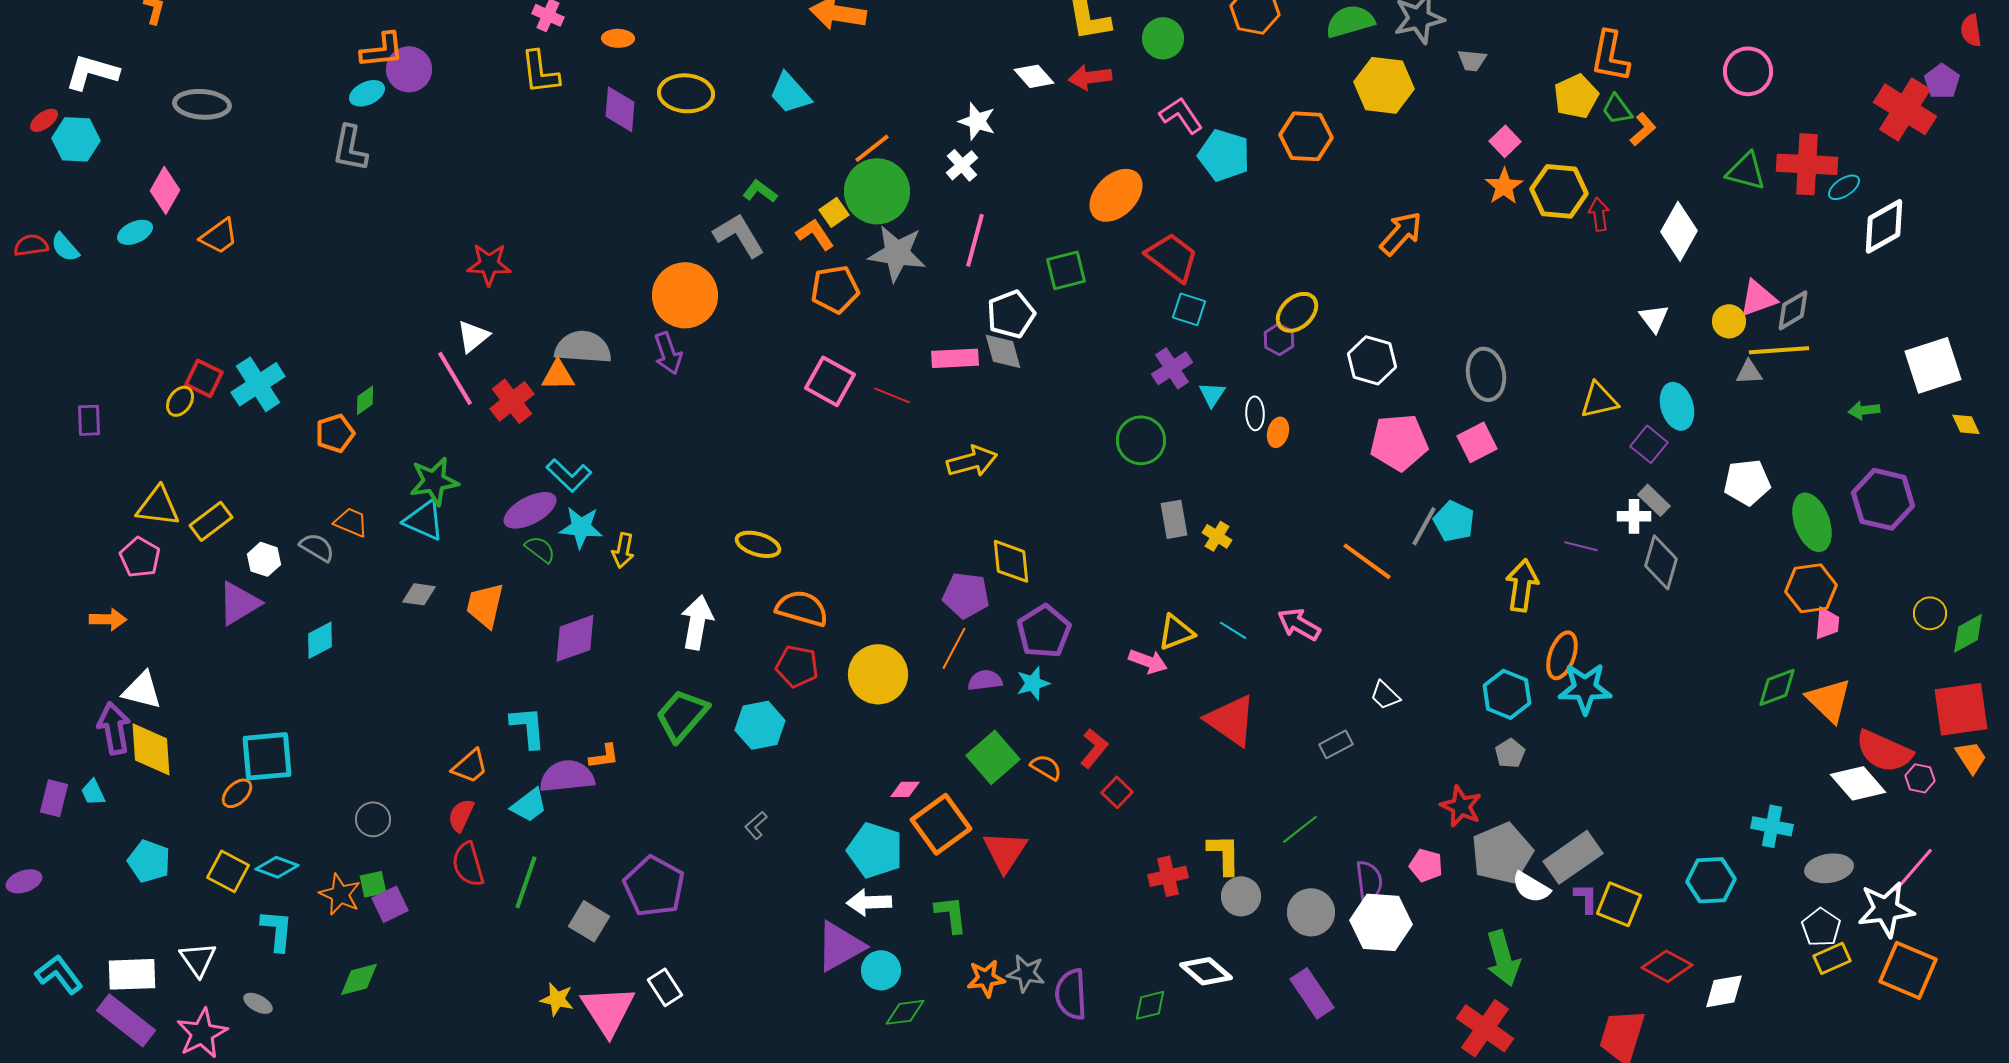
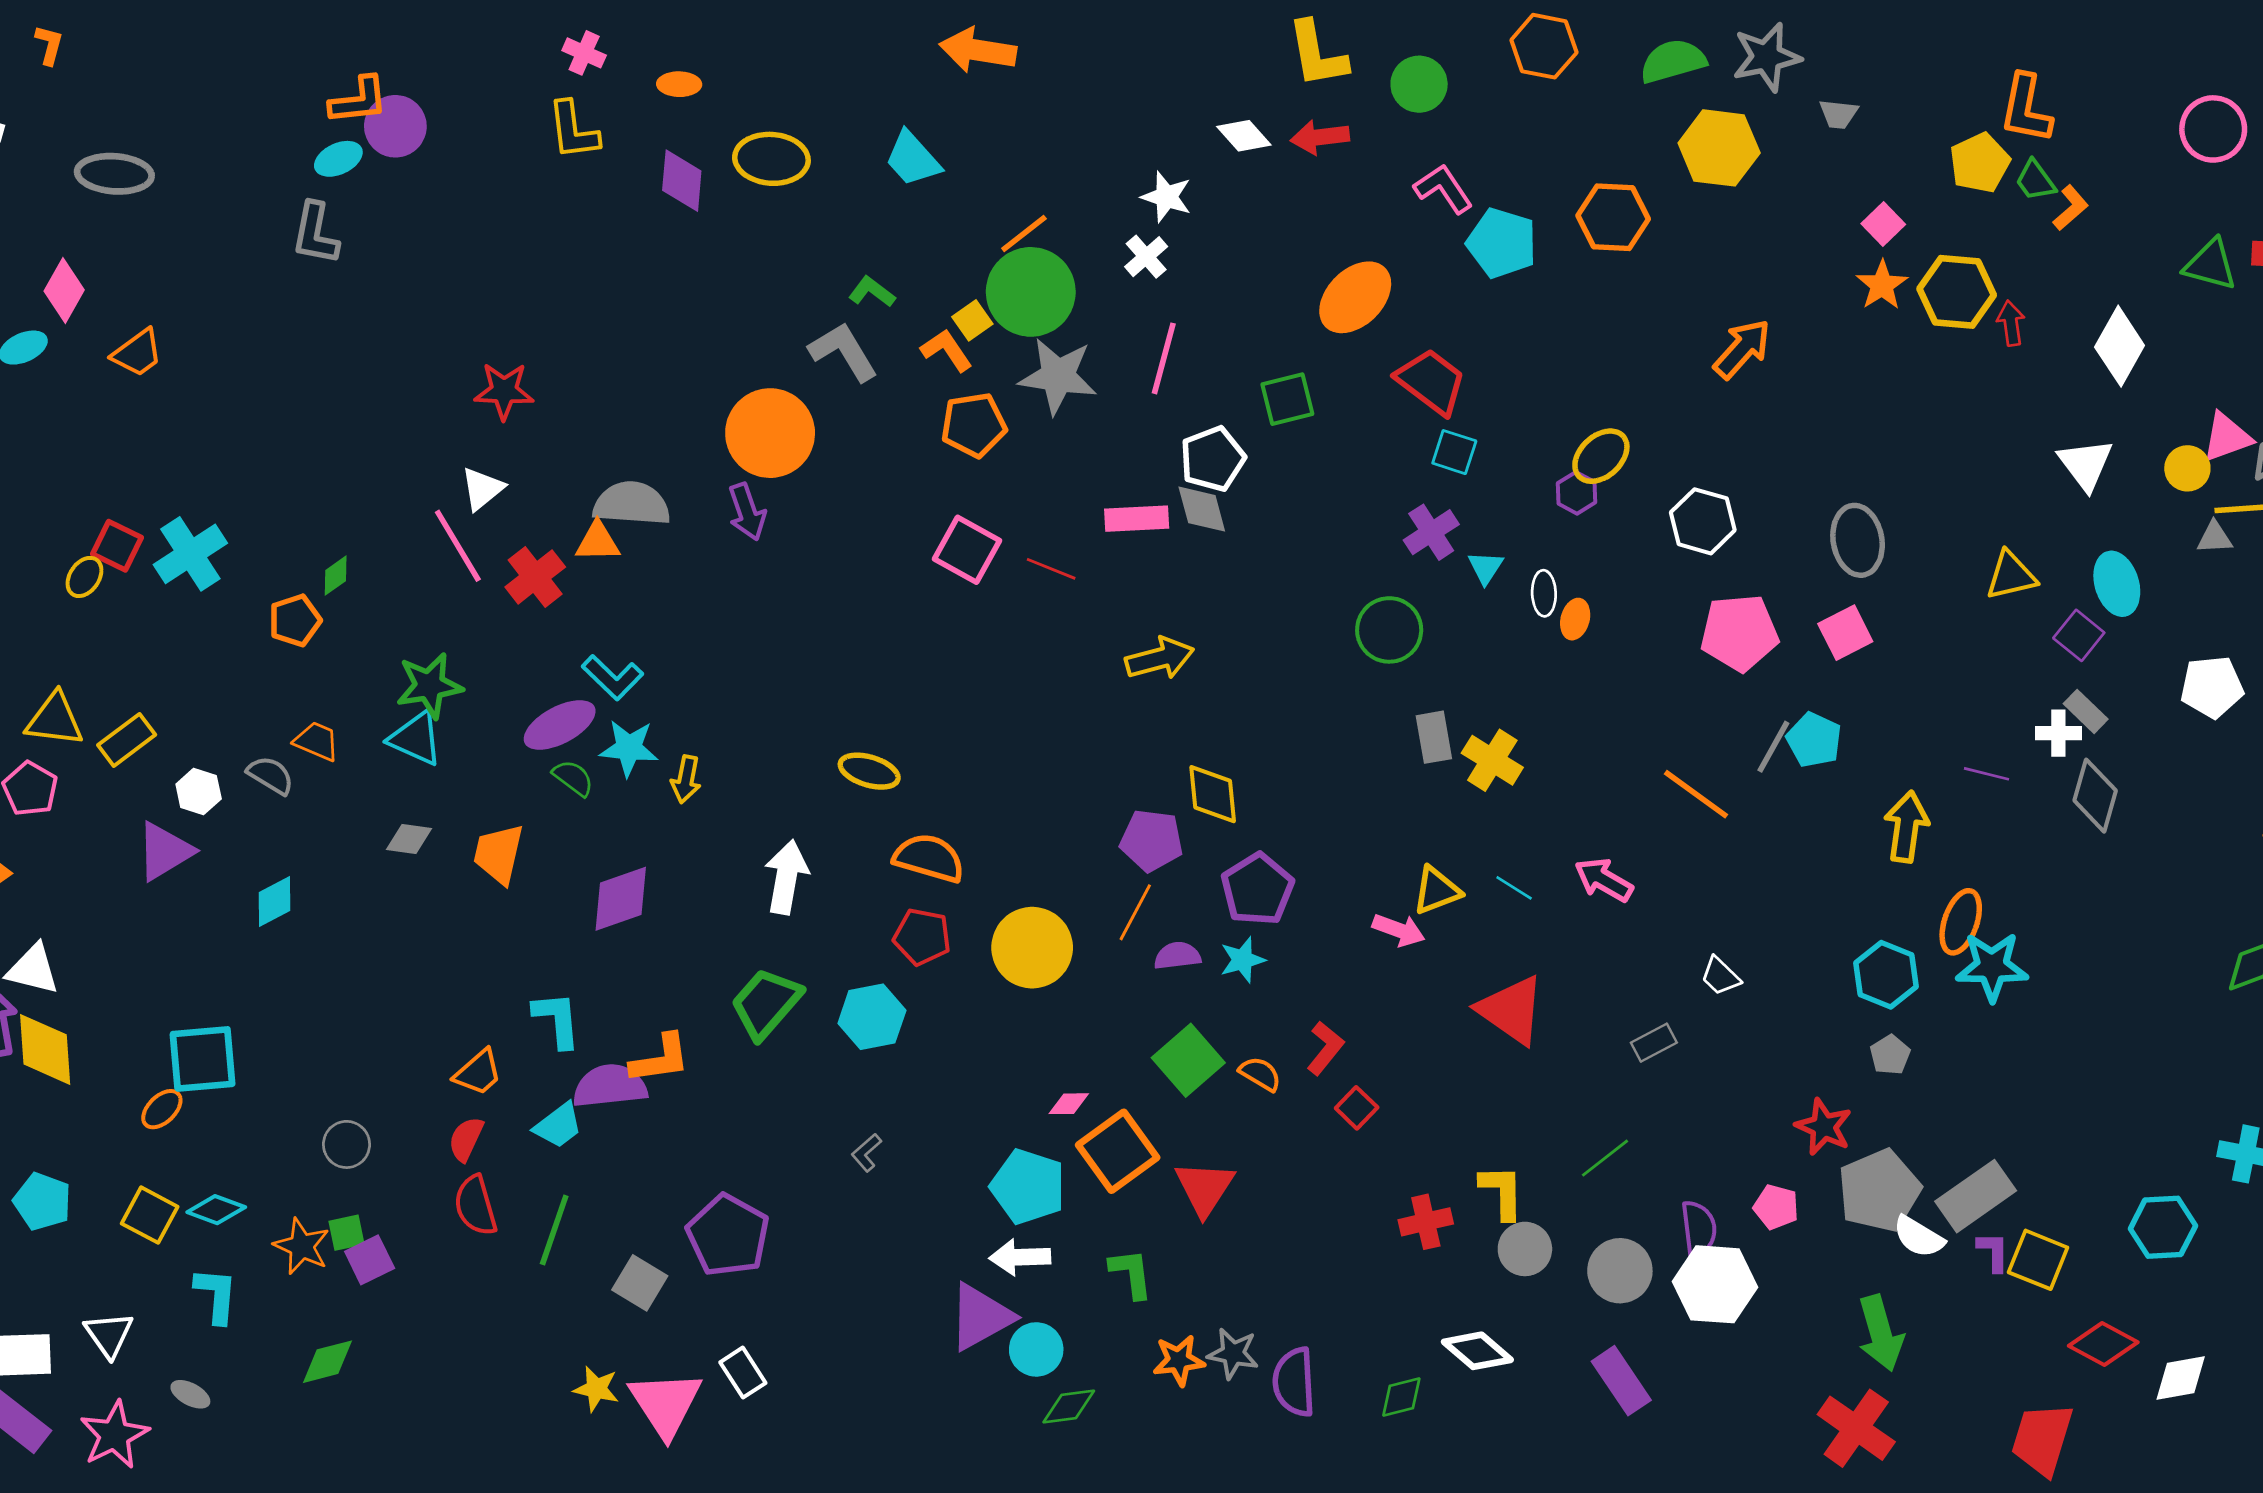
white triangle: (1654, 318) -> (2086, 464), size x1.4
yellow cross: (1217, 536) -> (1492, 760), size x1.5
orange L-shape: (604, 756) -> (660, 1059), size x1.5

